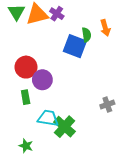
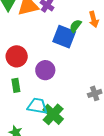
green semicircle: (87, 35) -> (75, 26), turned -136
purple circle: (42, 80) -> (45, 70), moved

